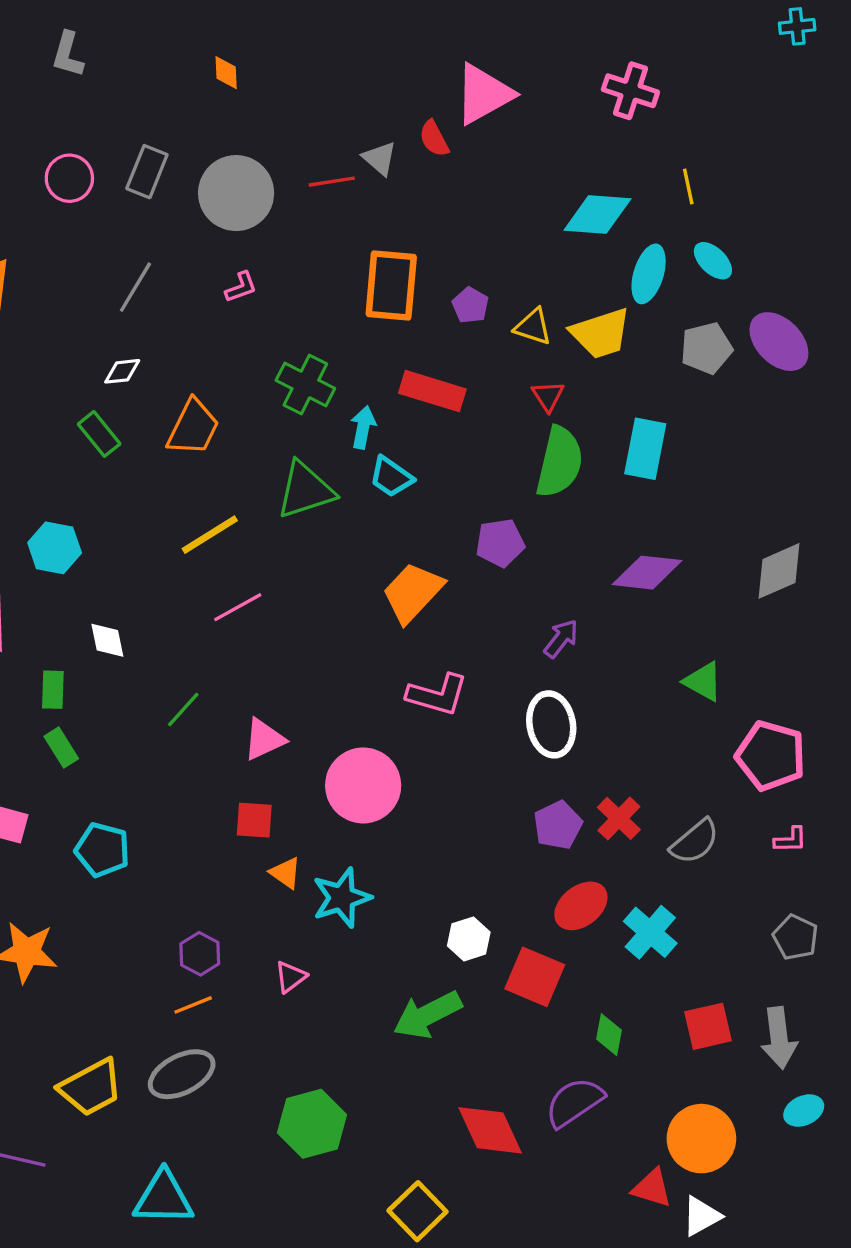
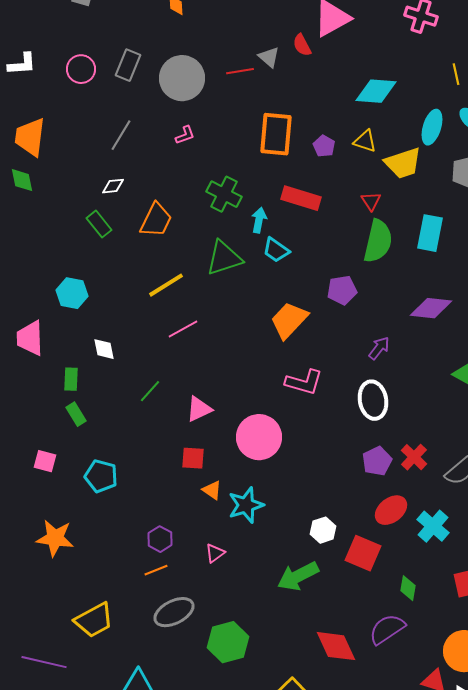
cyan diamond: (597, 215) -> (376, 91), moved
yellow triangle: (533, 327) -> (365, 141), moved
gray ellipse: (182, 1074) -> (174, 612), moved

